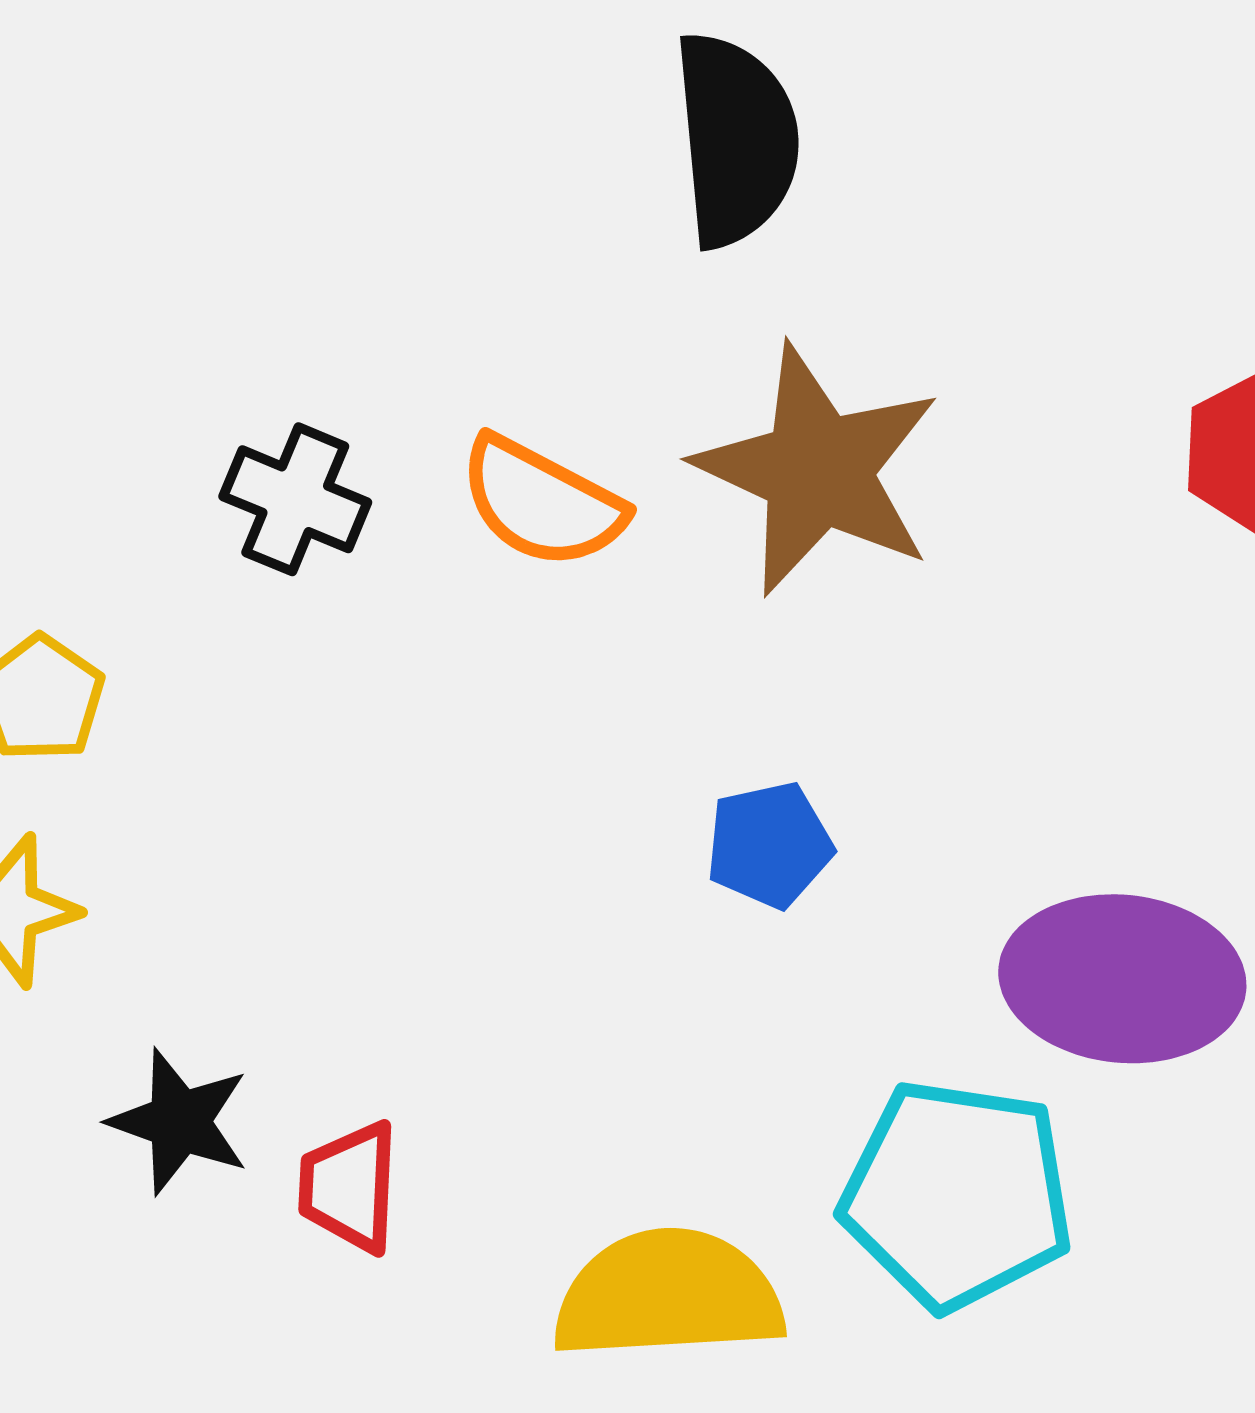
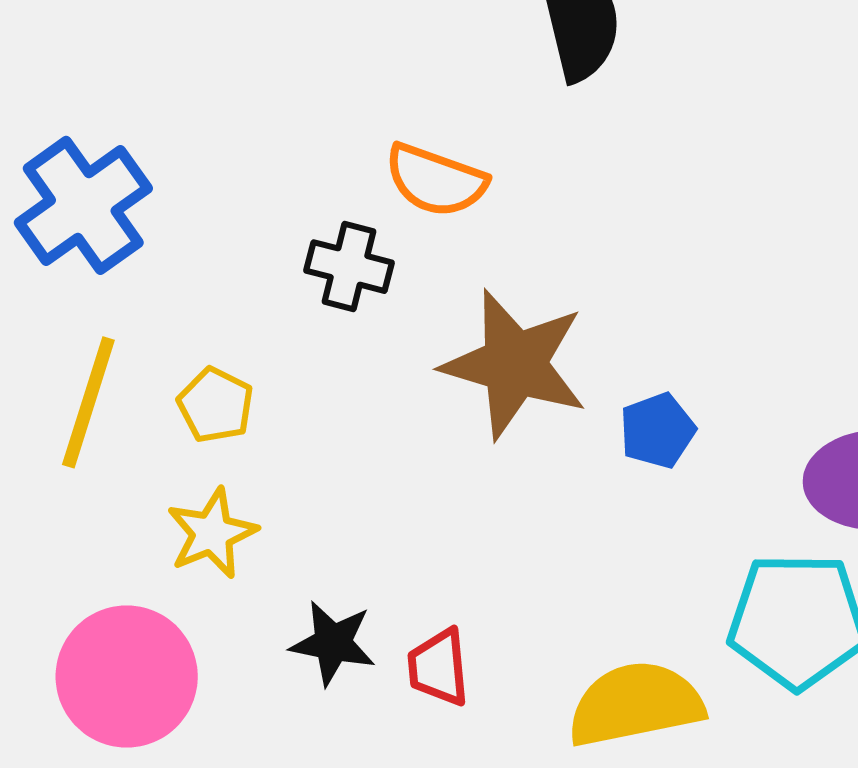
brown star: (818, 470) -> (515, 364), moved
orange semicircle: (542, 502) -> (436, 180), moved

